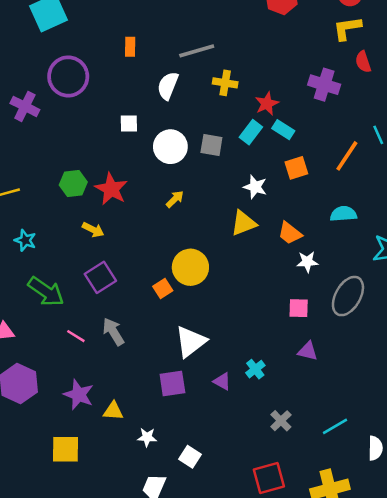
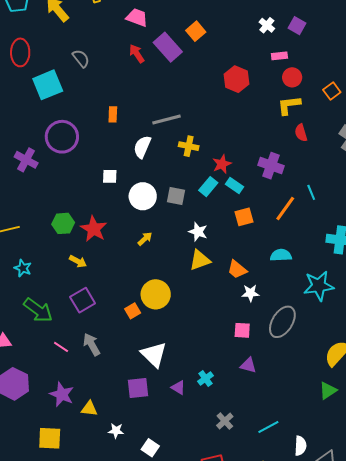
purple cross: (324, 85) -> (271, 166), moved
white star: (255, 187) -> (198, 232), moved
white triangle: (191, 342) -> (154, 355), turned -40

